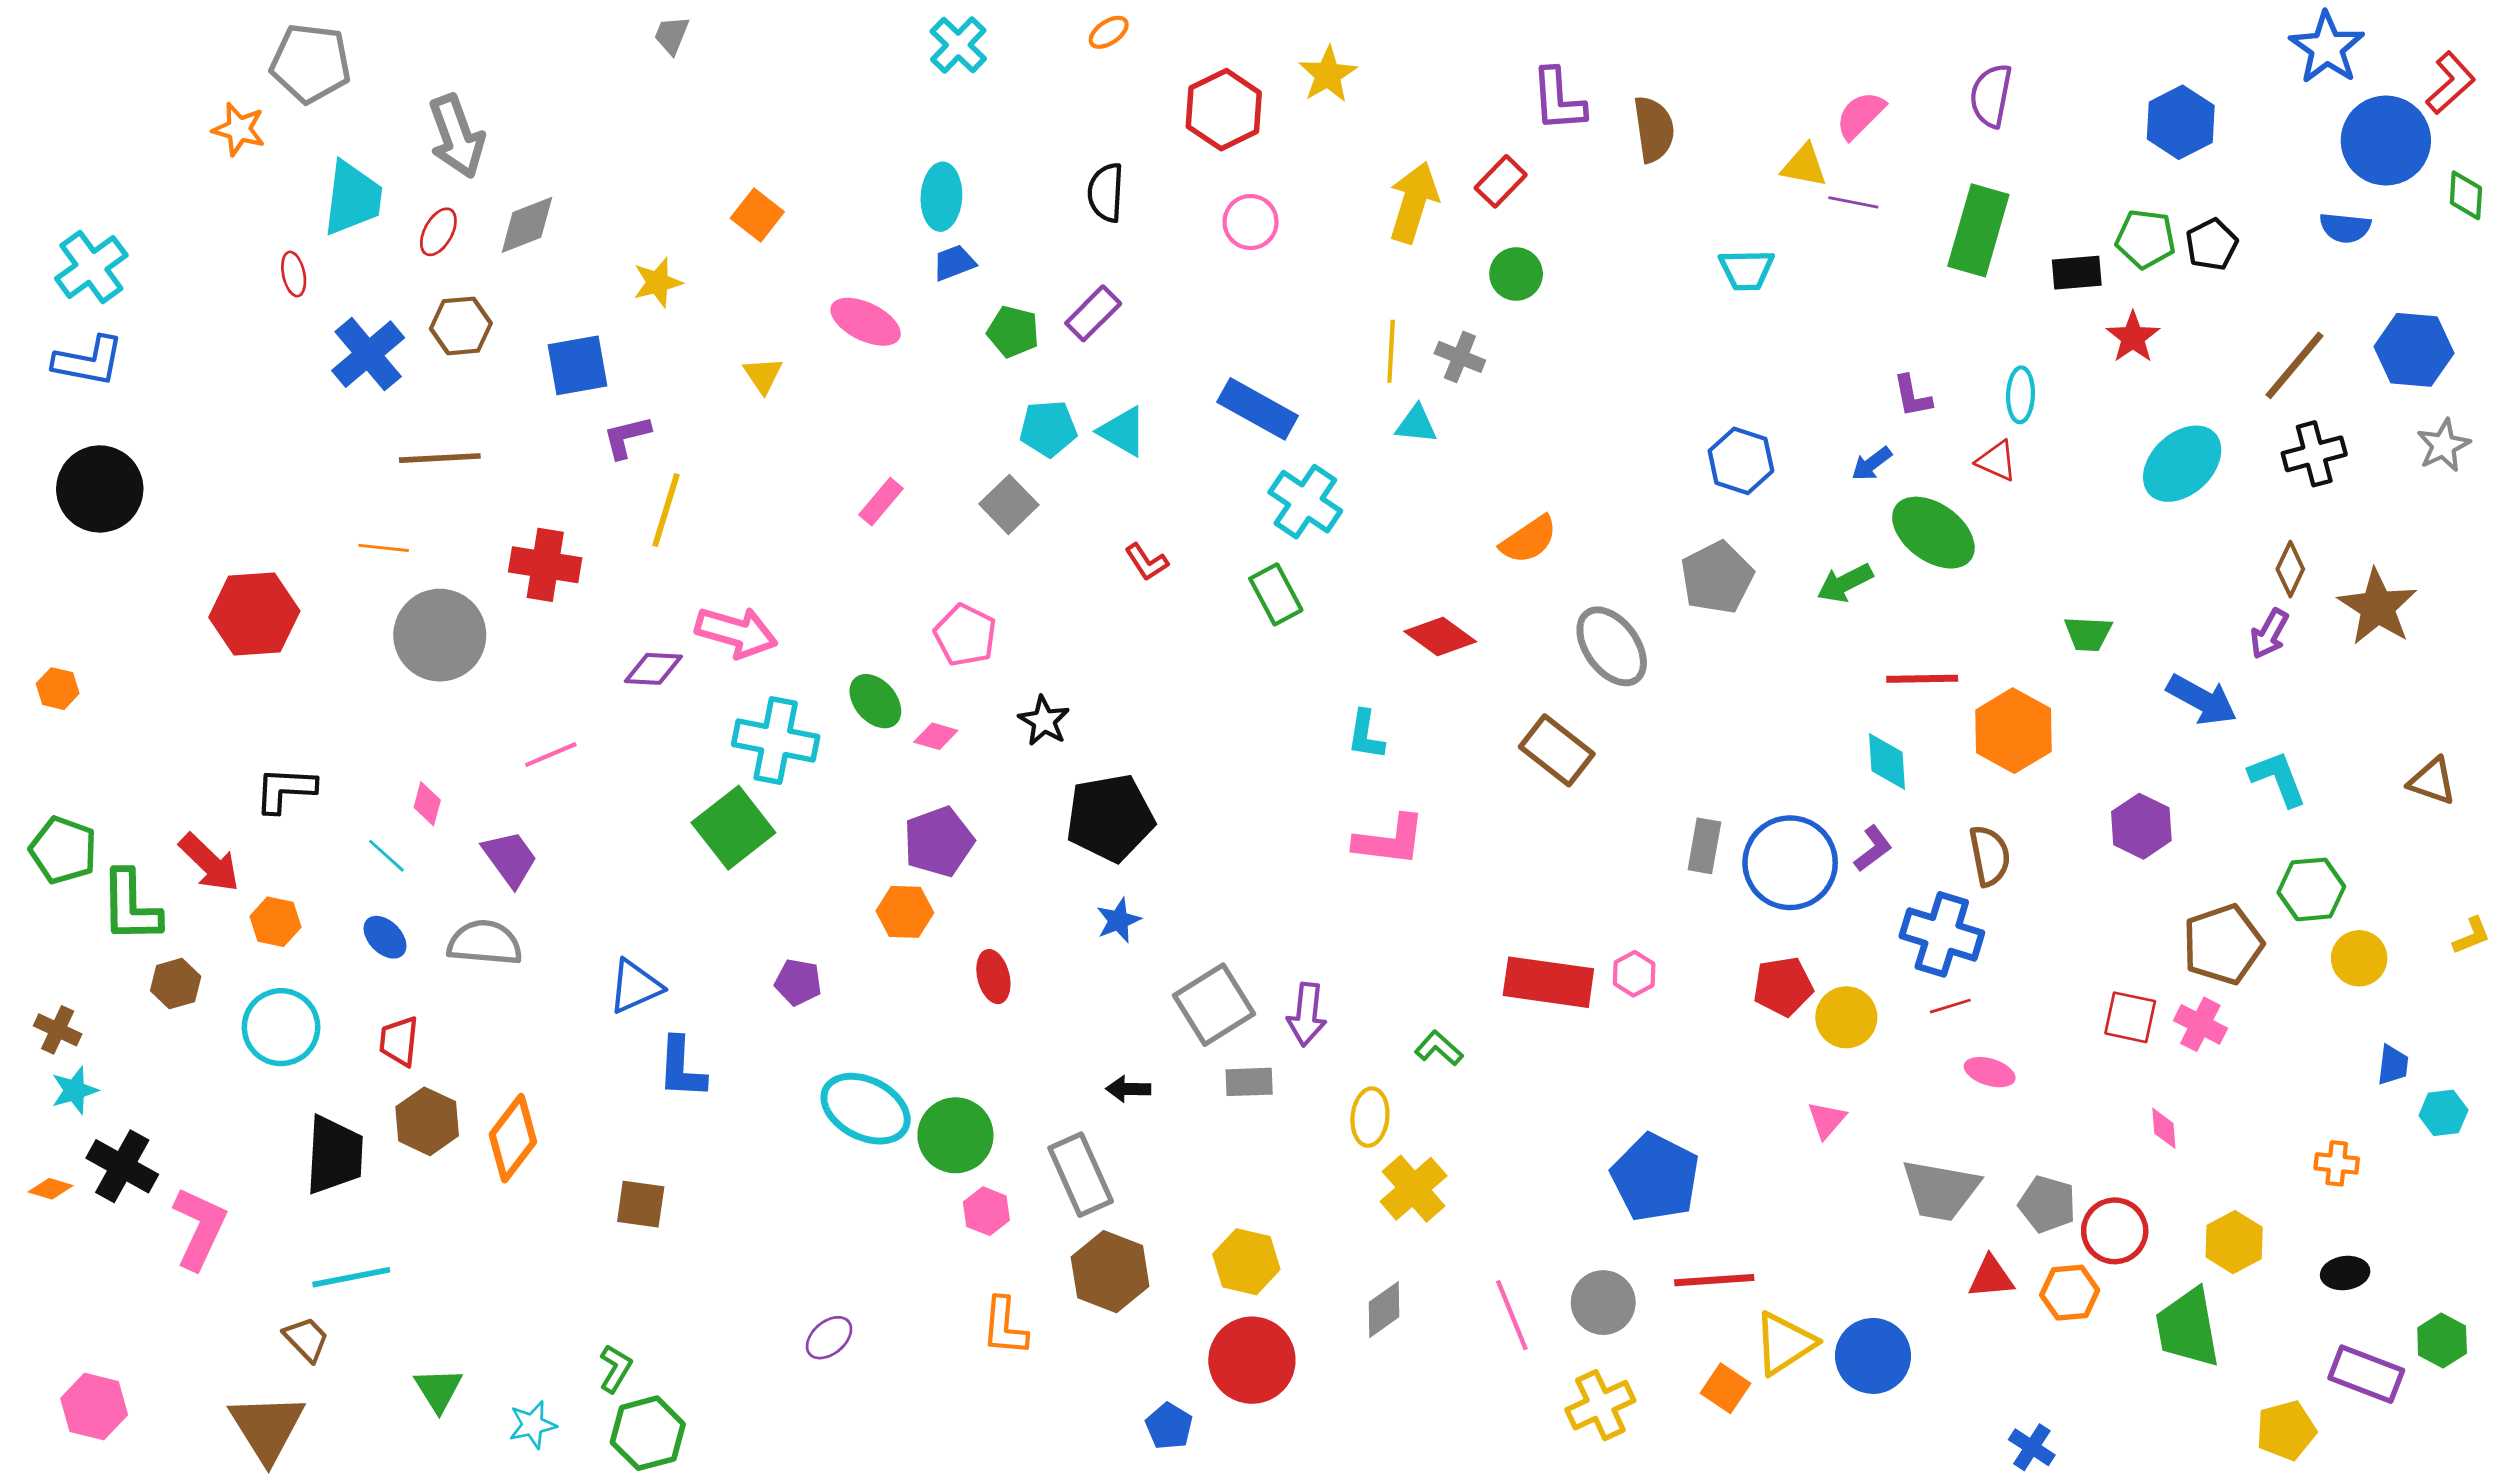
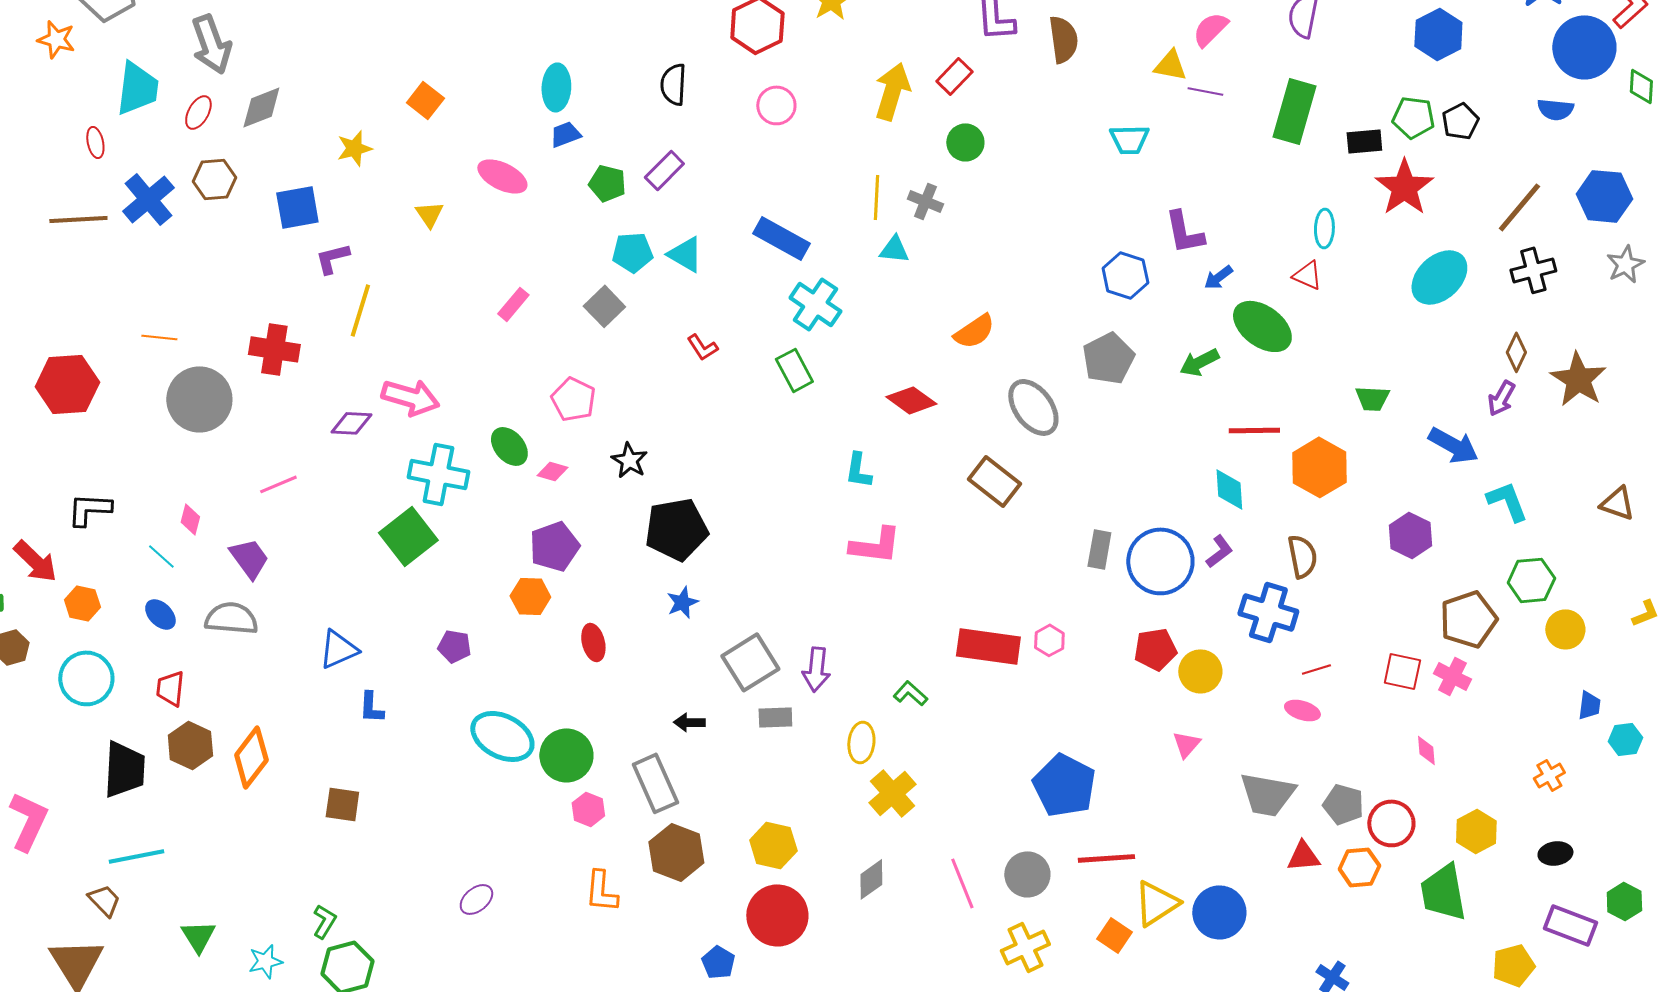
red star: (2133, 337) -> (1404, 187), size x1.5
purple L-shape: (1912, 396) -> (1184, 232), moved, size x1.4
brown line: (440, 458) -> (78, 219), moved
red line: (1950, 1006) -> (1316, 669), moved
blue L-shape: (681, 1068) -> (371, 707), size x0.7
orange cross: (2337, 1163) -> (1549, 775), turned -36

